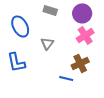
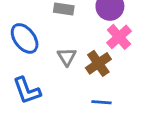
brown cross: (80, 63) -> (98, 63), moved

